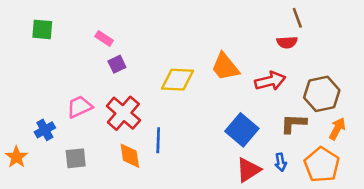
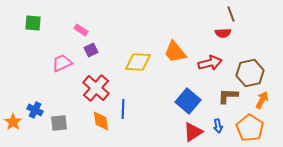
pink trapezoid: (80, 107) -> (62, 63), moved
blue cross: (45, 130) -> (35, 110), moved, turned -35

